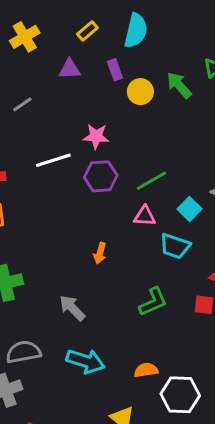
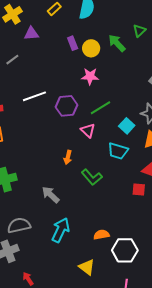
purple triangle: (70, 69) -> (31, 34), moved
purple rectangle: (115, 70) -> (73, 43), moved
pink star: (96, 136) -> (90, 76), moved
pink triangle: (145, 216) -> (88, 130), moved, turned 42
green L-shape: (153, 302) -> (92, 177), moved, turned 75
cyan arrow: (86, 361) -> (61, 230), turned -80

